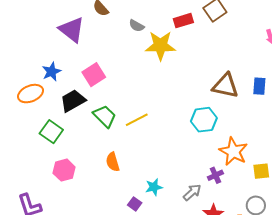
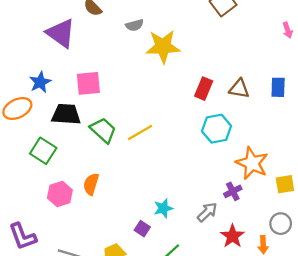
red rectangle: (183, 21) -> (204, 89), moved, turned -48
gray semicircle: (137, 26) -> (135, 25), turned -42
pink square: (94, 75) -> (88, 83), turned 30
brown triangle: (225, 86) -> (239, 89), size x0.7
black trapezoid: (73, 101) -> (66, 114), turned 36
orange semicircle: (113, 162) -> (91, 184), moved, turned 36

